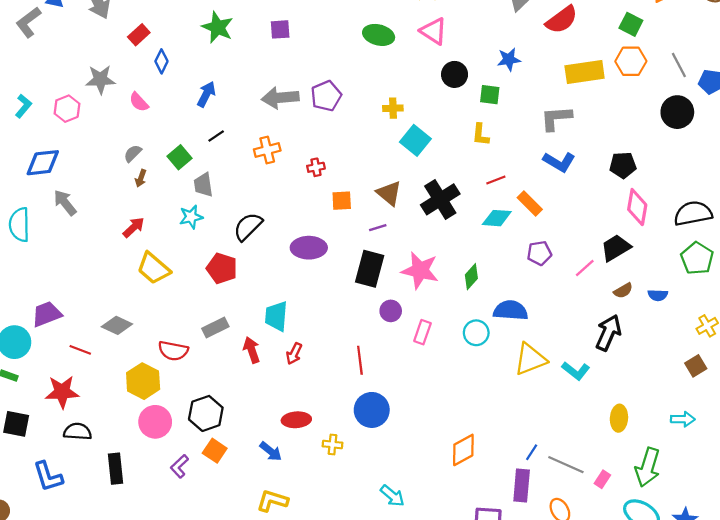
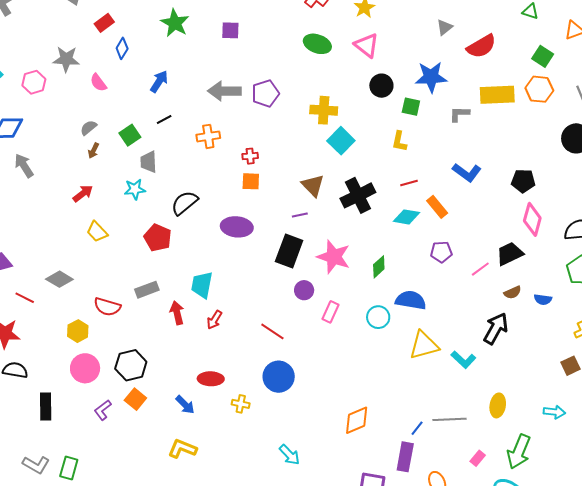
blue star: (509, 59) -> (431, 77), size x1.5
yellow cross: (393, 108) -> (324, 110), size x1.5
gray L-shape: (556, 118) -> (459, 114), moved, size x0.7
orange square: (342, 201) -> (251, 181), moved
yellow trapezoid: (154, 268) -> (97, 232), size x0.7
red line: (360, 360) -> (272, 331), turned -55
yellow hexagon: (143, 381) -> (78, 331), size x0.7
gray line: (566, 465) -> (449, 419), moved, turned -32

